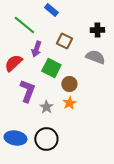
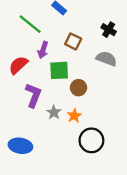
black cross: (97, 30) -> (109, 30), turned 32
green square: (51, 68) -> (59, 70), turned -30
orange star: (69, 103) -> (74, 116), moved
black circle: (46, 139) -> (91, 140), moved

